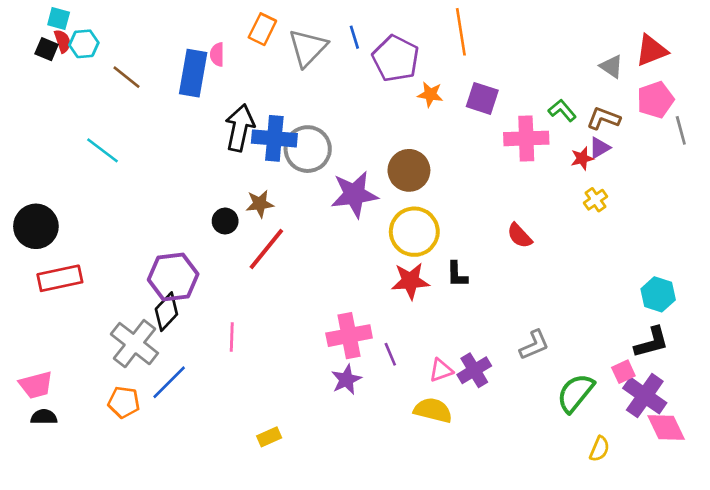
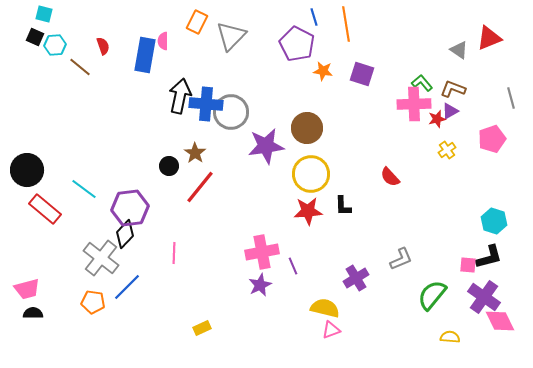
blue line: (354, 37) -> (314, 17), moved
red semicircle: (63, 41) -> (103, 46), moved
cyan hexagon: (84, 44) -> (55, 45), moved
brown line: (126, 77) -> (80, 67), moved
pink pentagon: (655, 100) -> (492, 139), moved
pink cross: (526, 138) -> (414, 104), moved
cyan line: (103, 150) -> (84, 189), moved
brown star: (260, 204) -> (195, 153), turned -30
red rectangle: (60, 278) -> (45, 209), turned 52
pink triangle: (441, 370) -> (331, 330), moved
pink square: (623, 372) -> (468, 265), moved, turned 30
yellow semicircle: (599, 449) -> (450, 337), turned -108

